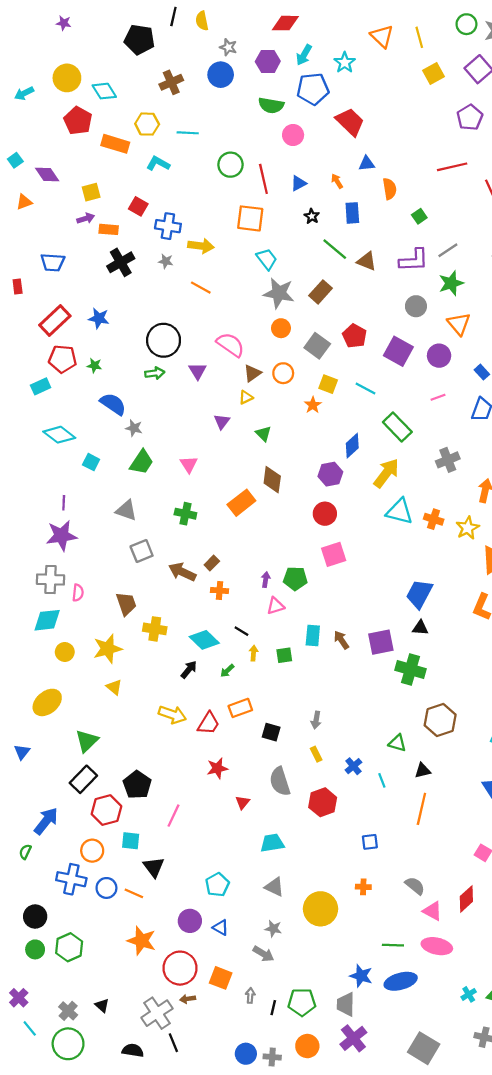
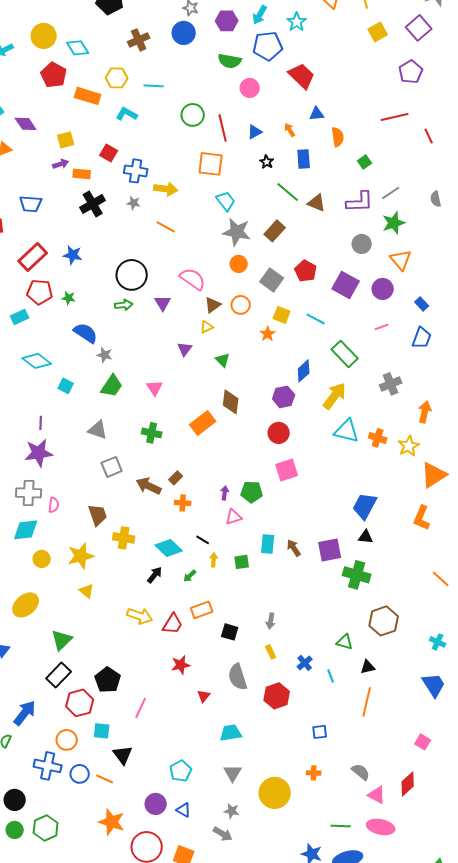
gray triangle: (274, 887) -> (233, 773), turned 36

